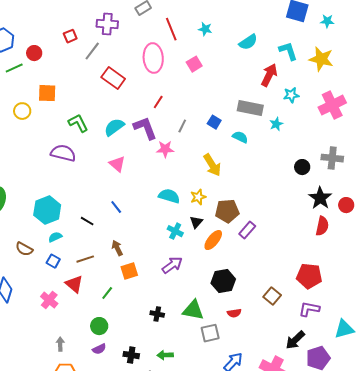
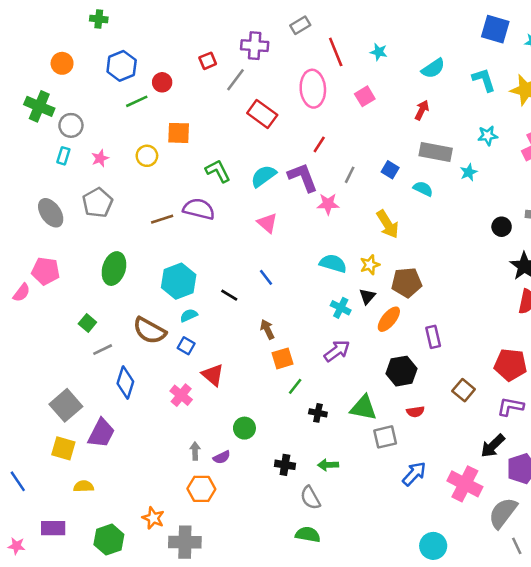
red arrow: (269, 75) -> (422, 110), moved, size x0.7
purple rectangle: (247, 230) -> (433, 337), moved, turned -54
brown semicircle: (24, 249) -> (149, 331), size x1.5
brown line: (85, 259) -> (162, 219), moved
green line: (107, 293) -> (295, 386), moved
purple semicircle: (99, 349) -> (222, 457), moved

